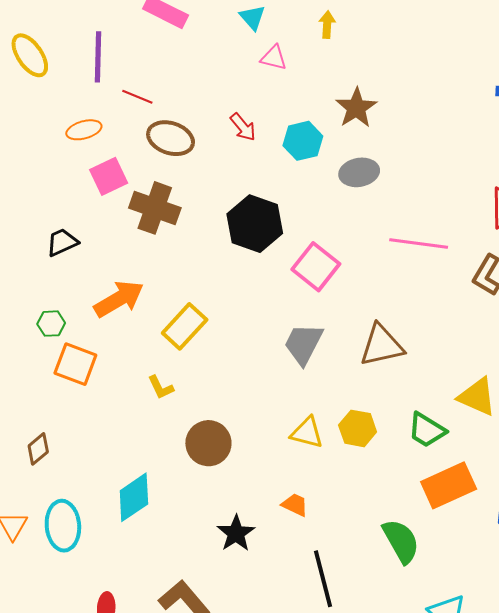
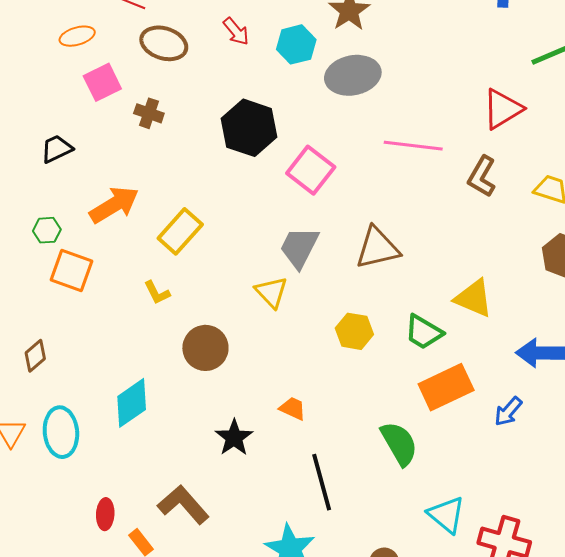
gray ellipse: (359, 172) -> (353, 75), size x1.4
brown cross: (155, 208) -> (149, 113), size x0.6
yellow triangle: (307, 433) -> (271, 292), moved, turned 33

